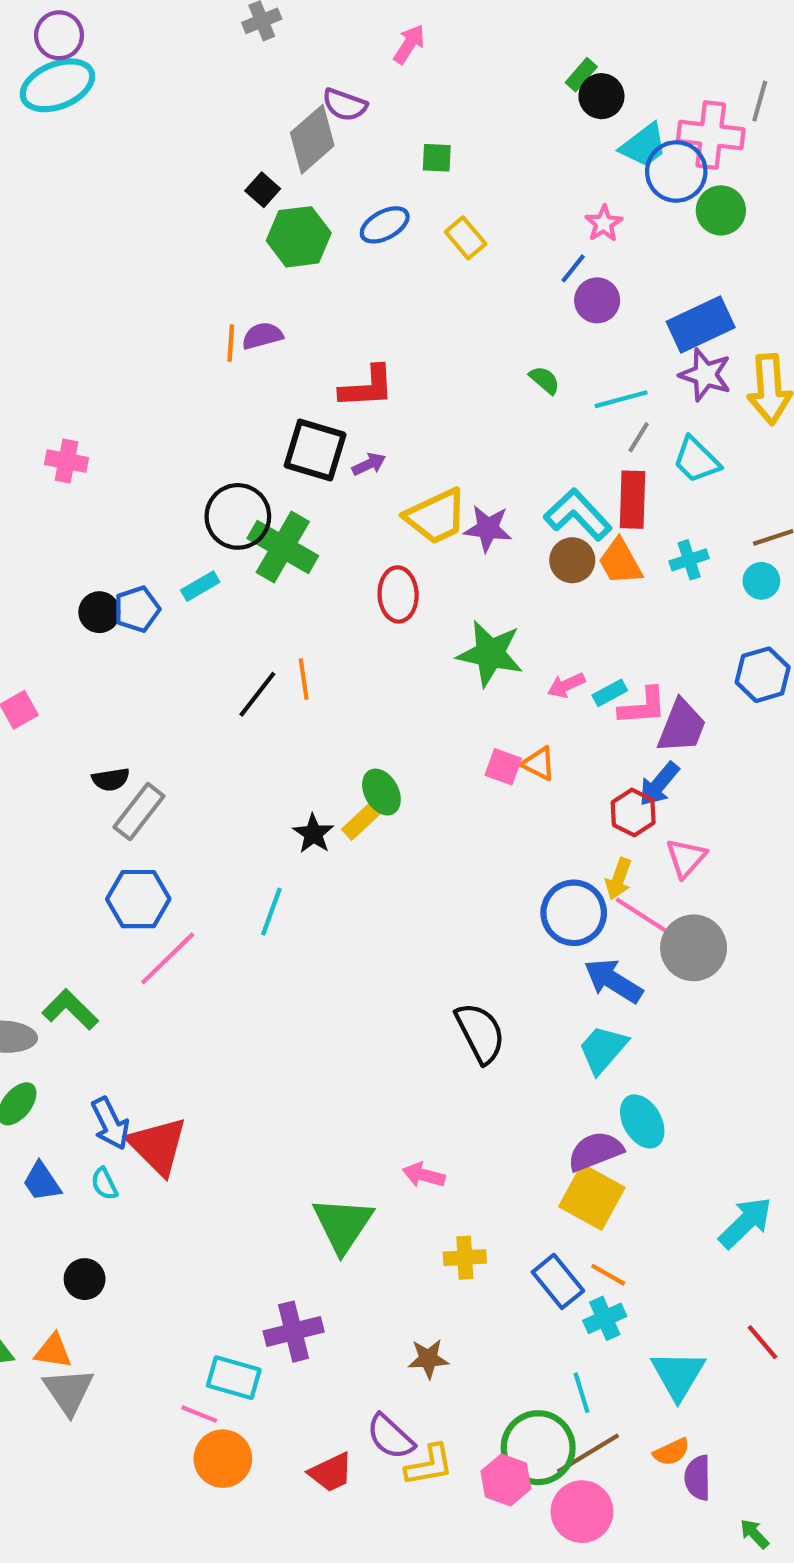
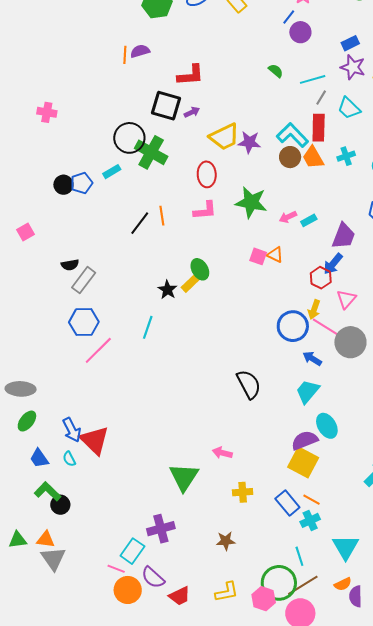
blue rectangle: (701, 324) -> (350, 43), size x0.6
pink L-shape: (643, 706) -> (205, 210), moved
blue arrow: (613, 981) -> (312, 358), size x0.7
green L-shape: (70, 1010) -> (48, 491), moved
cyan rectangle: (234, 1378) -> (132, 551), turned -70
purple semicircle: (390, 1437) -> (153, 577), moved

